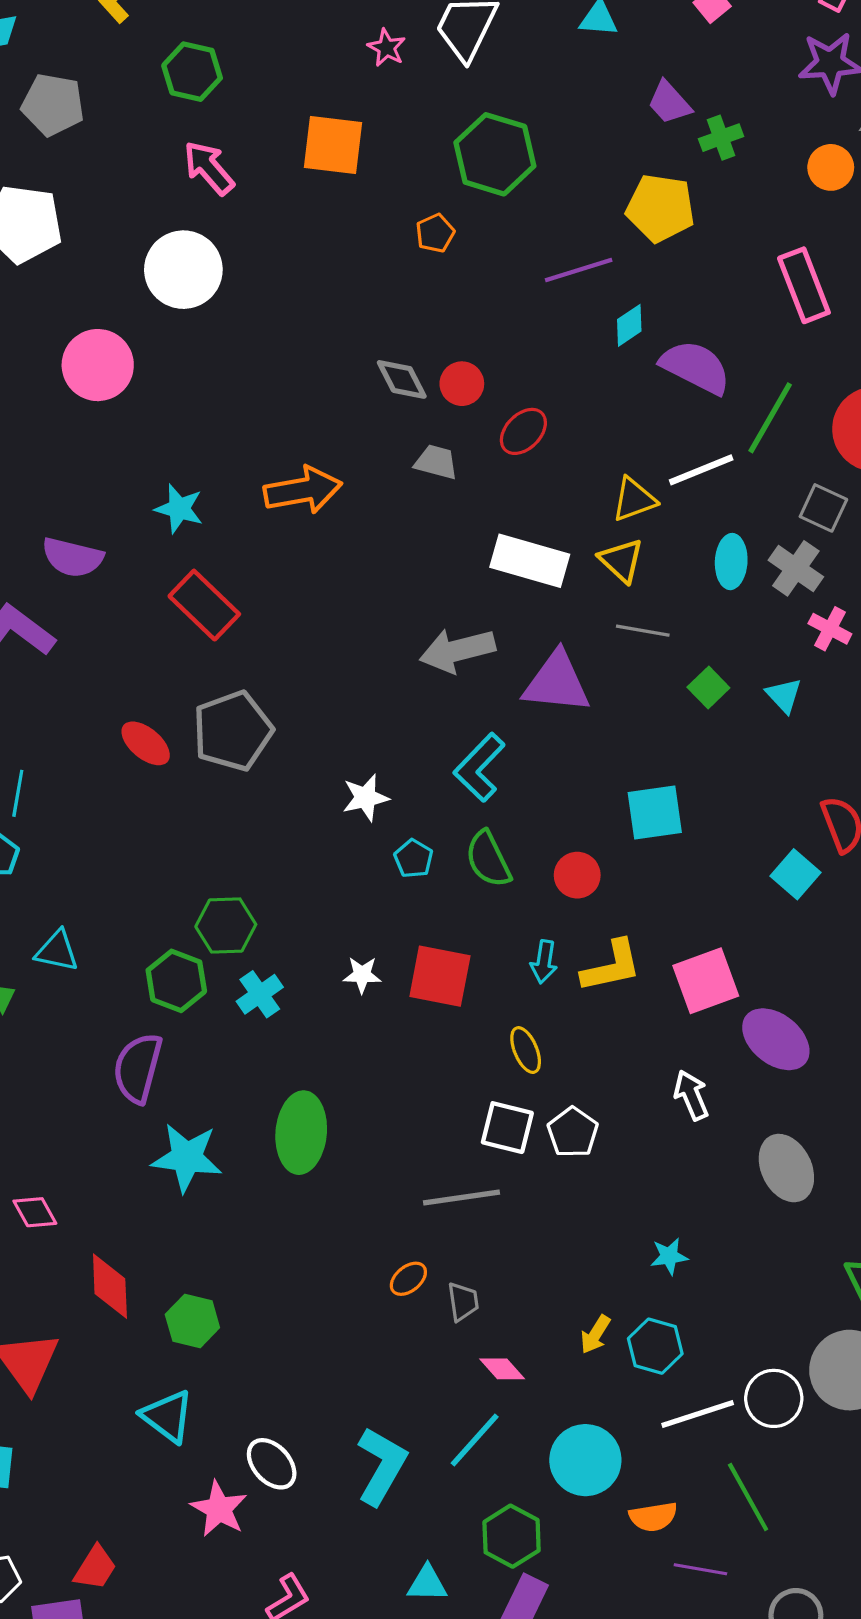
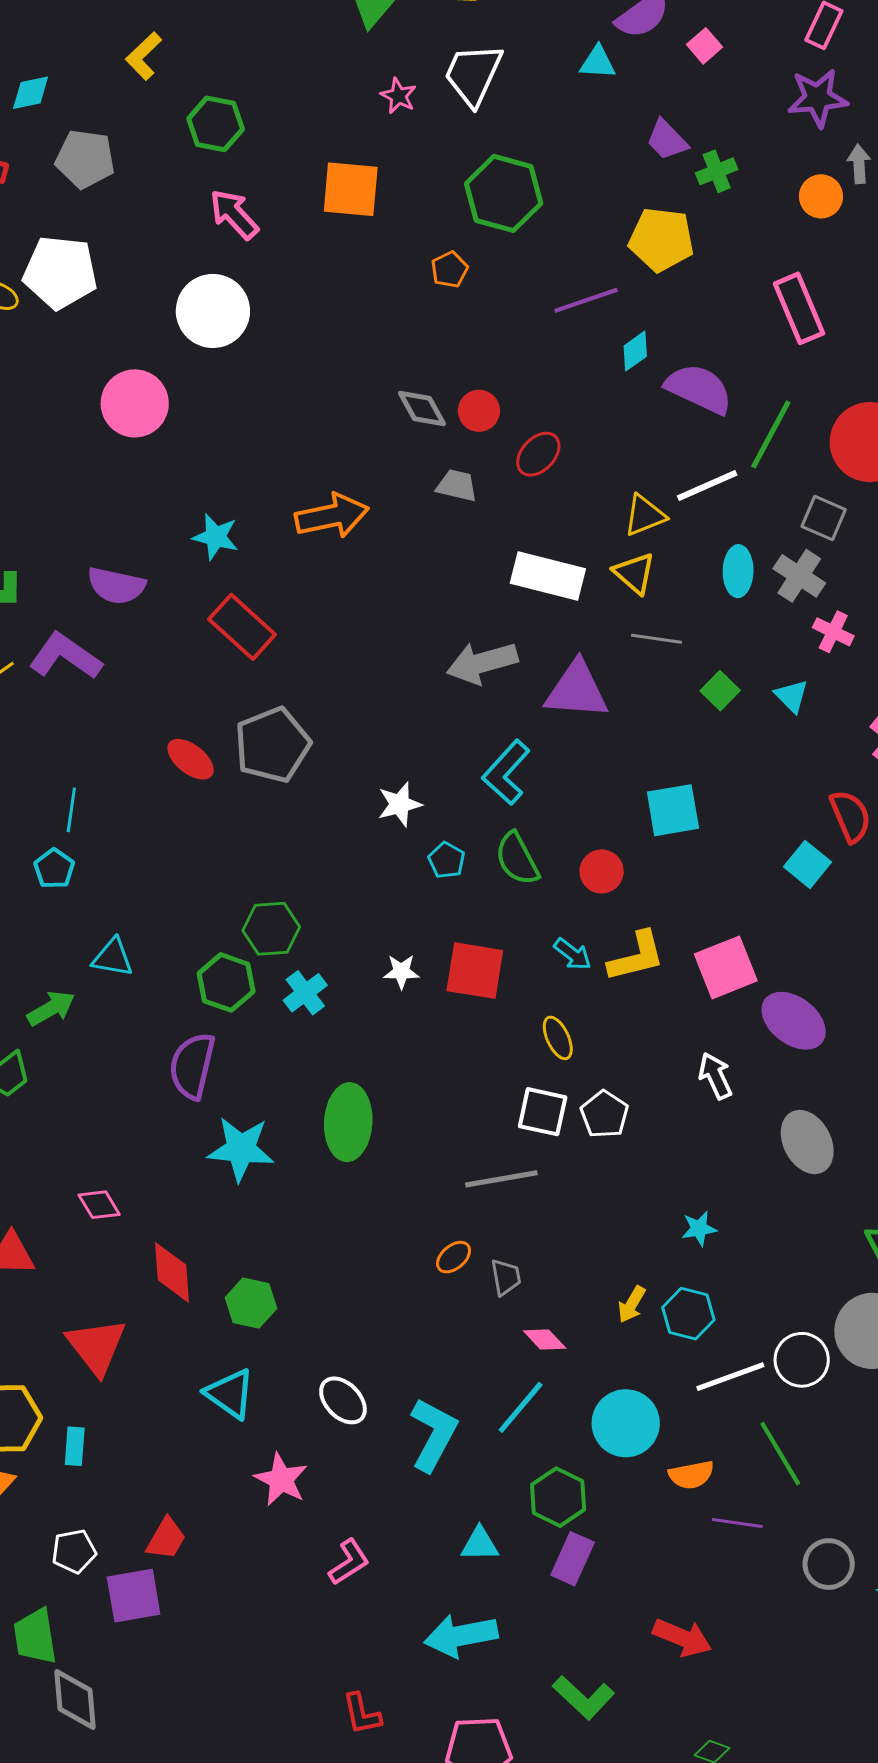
cyan arrow: (544, 962) -> (573, 954), turned -60
white ellipse: (272, 1464) -> (343, 1400), moved

